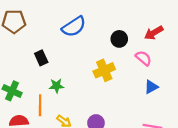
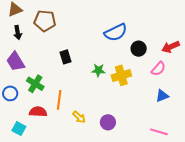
blue semicircle: (74, 27) -> (116, 32), moved
pink semicircle: (143, 58) -> (158, 69), turned 84
green star: (56, 86) -> (98, 70), moved

